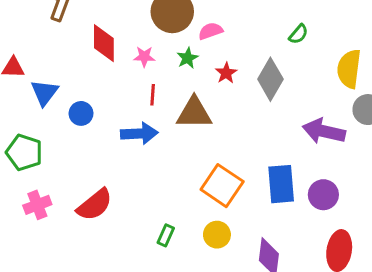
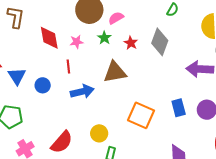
red line: (153, 95) -> (68, 66), moved
blue rectangle: (281, 184) -> (179, 108), size x0.7
yellow circle: (217, 235) -> (99, 133), moved

